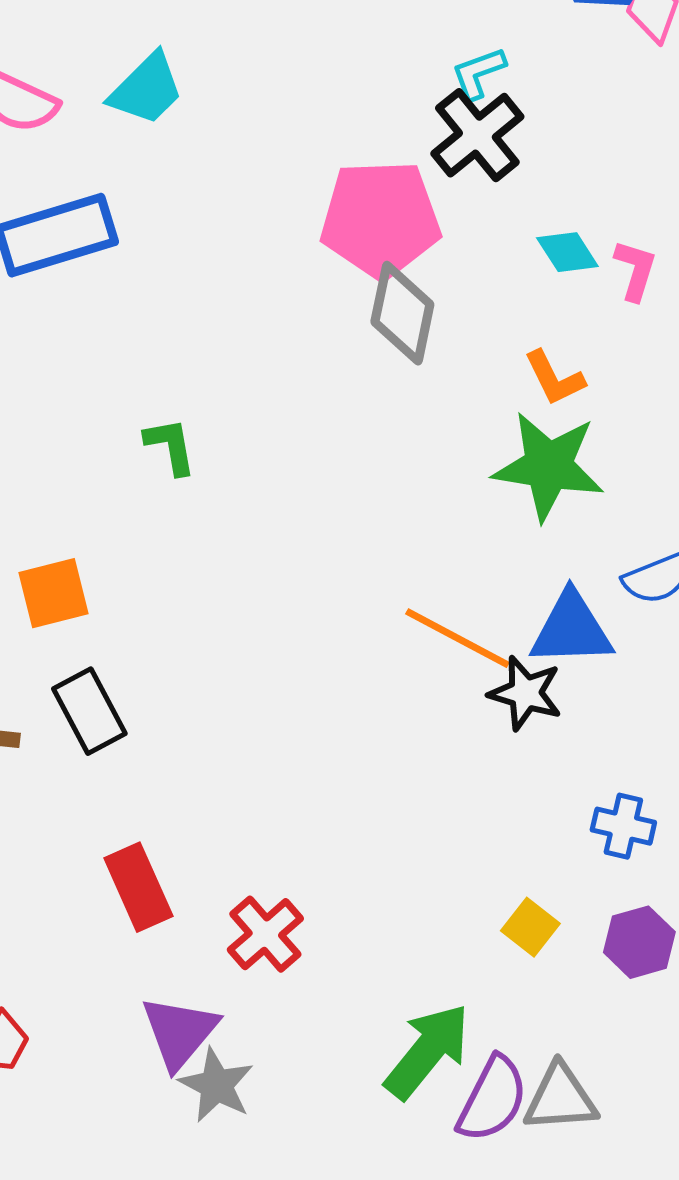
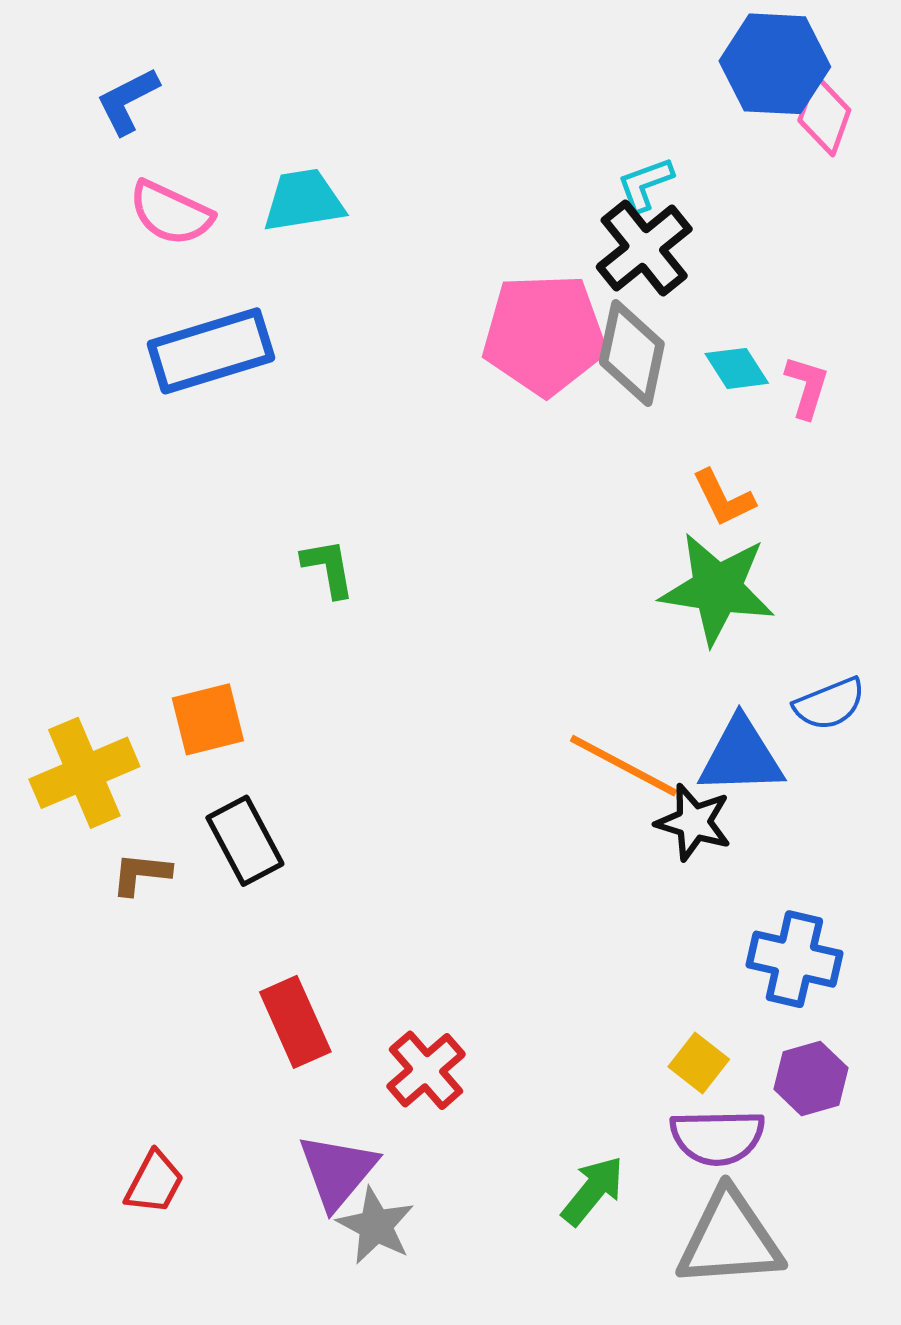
cyan trapezoid: (146, 89) -> (304, 201), turned -144
gray diamond: (402, 313) -> (632, 353), moved
blue cross: (623, 826) -> (794, 959), size x1.4
green arrow: (427, 1051) -> (593, 1191), size x0.7
gray triangle: (560, 1098) -> (730, 1239), size x1.4
purple semicircle: (492, 1099) -> (717, 1137), moved, turned 62

